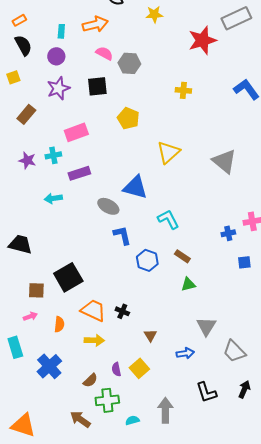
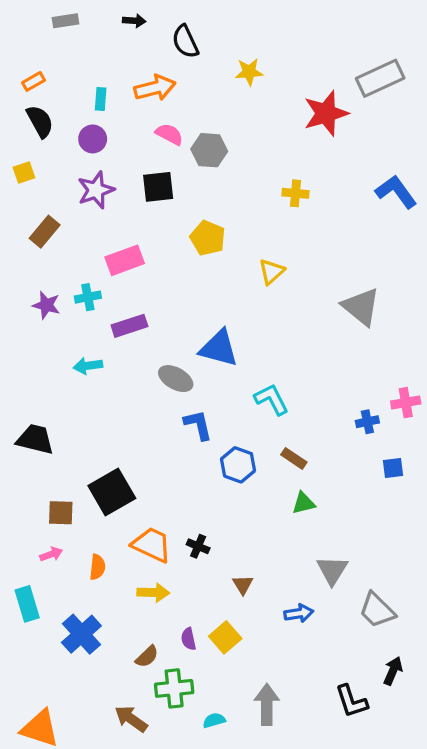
yellow triangle: (168, 152) -> (272, 272), moved, size x0.7
black L-shape: (206, 392) -> (351, 701), moved

